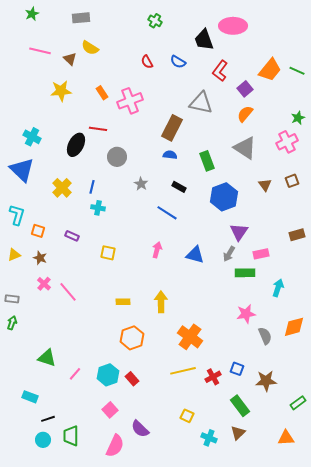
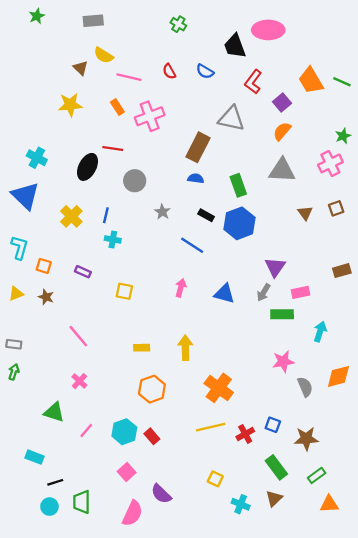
pink line: (40, 51) -> (129, 77), moved
orange trapezoid: (270, 70) -> (311, 81), turned 110
gray triangle: (245, 148) -> (282, 170), turned -30
blue hexagon: (224, 197) -> (239, 223), moved
pink cross: (44, 284) -> (79, 381), moved
green rectangle: (298, 403) -> (317, 475), moved

